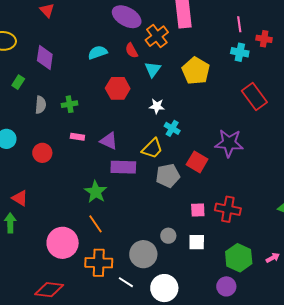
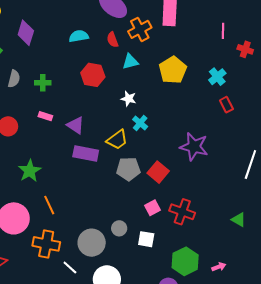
cyan cross: (240, 52) -> (217, 77), moved, turned 30
cyan triangle: (153, 69) -> (130, 62), turned 30
red rectangle: (254, 97) -> (226, 105), size x0.6
red square: (197, 162) -> (158, 172), moved
green star: (96, 192) -> (30, 171), moved
pink square: (198, 210) -> (152, 208), turned -35

